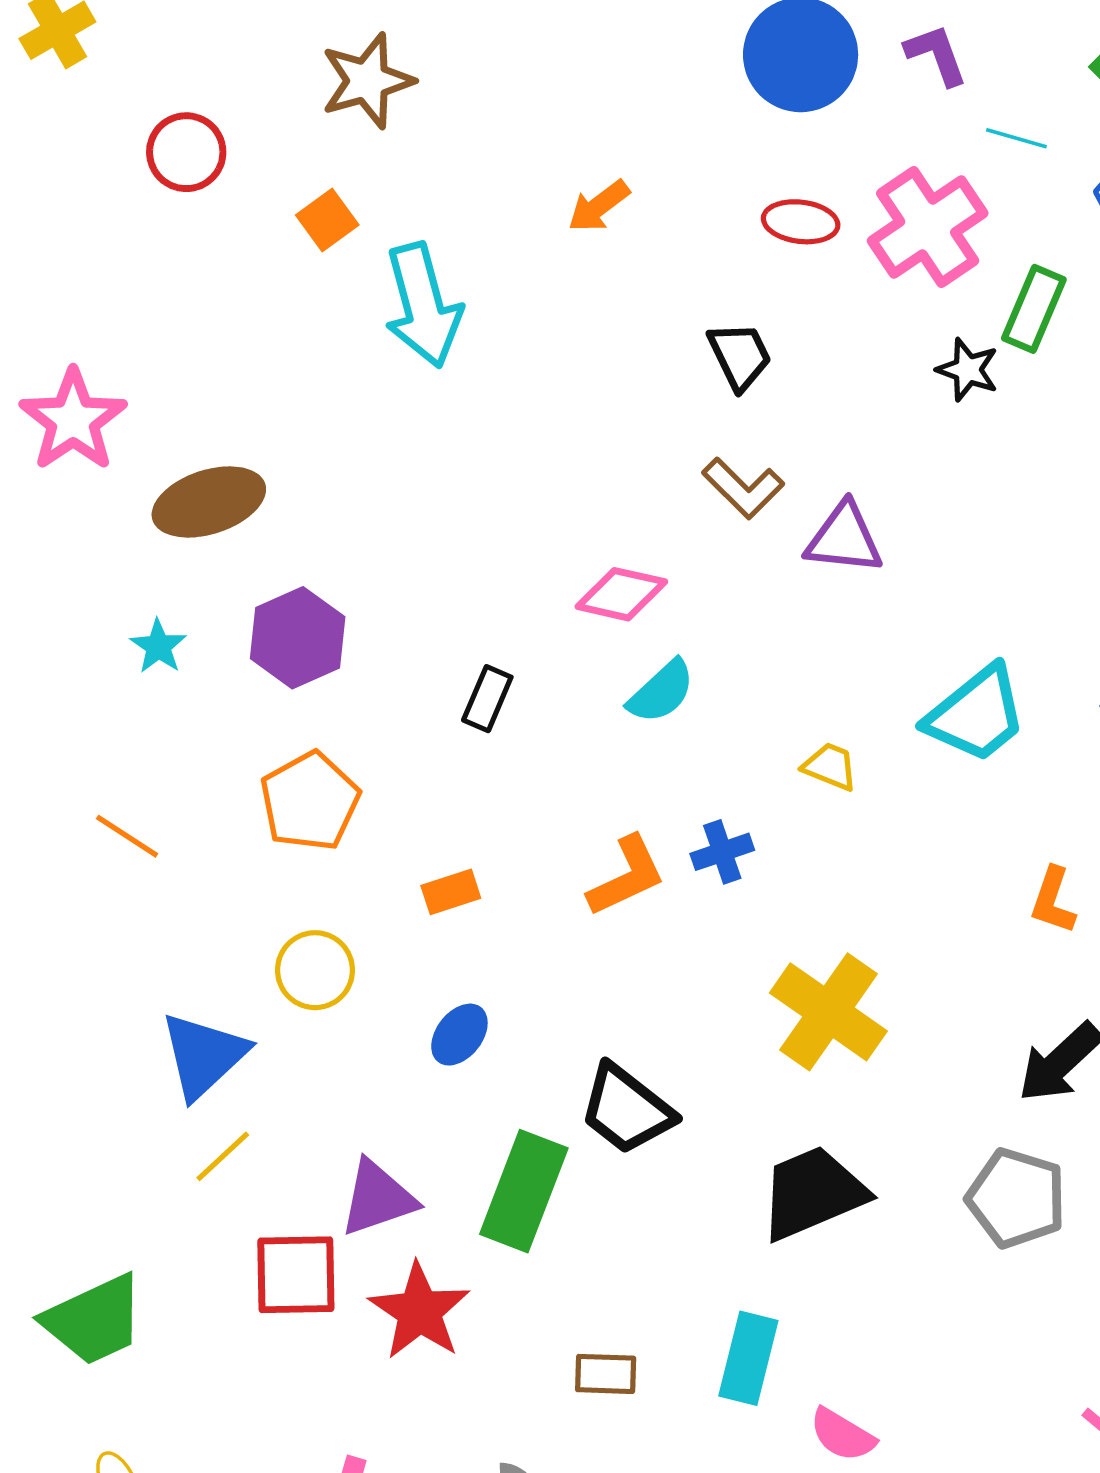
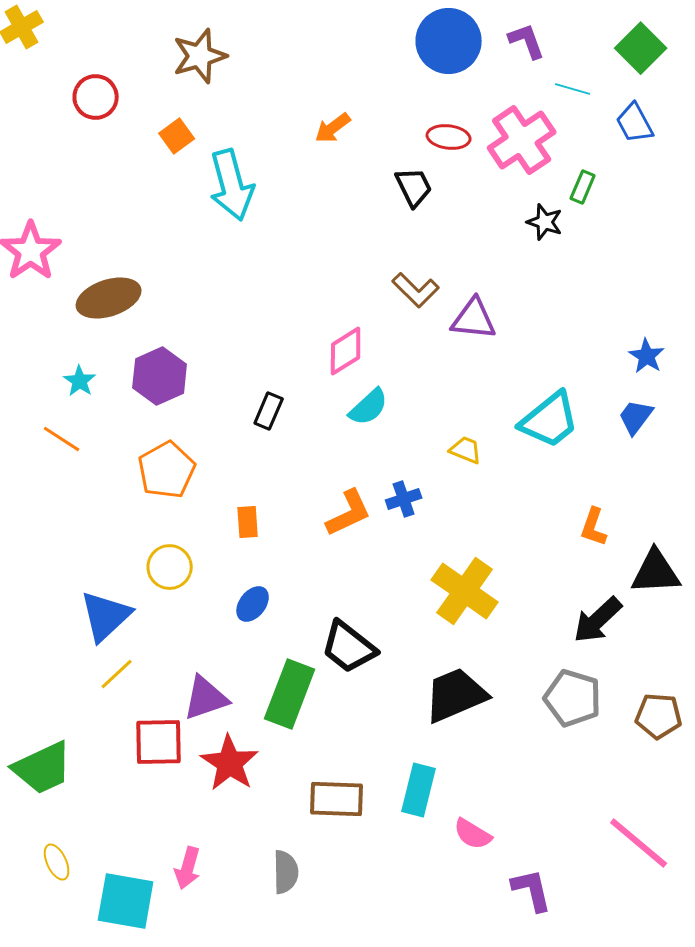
green rectangle: (1034, 309) -> (583, 187), size x0.7
black trapezoid: (740, 356) -> (414, 187), moved
pink diamond: (621, 594) -> (346, 351), turned -45
orange line: (127, 836) -> (62, 439), moved
orange rectangle: (451, 892) -> (248, 522), turned -76
brown rectangle: (606, 1374) -> (337, 799), size x1.5

